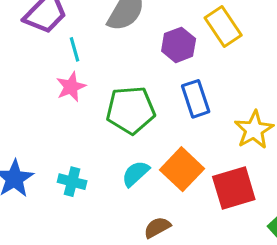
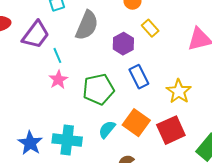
yellow rectangle: (223, 27) -> (150, 28), size x0.7
cyan cross: (72, 182) -> (67, 140), size x1.6

